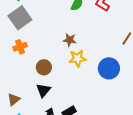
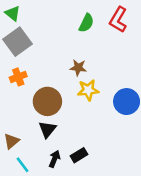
brown circle: (44, 67) -> (47, 101), size x1.5

